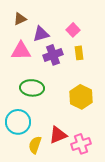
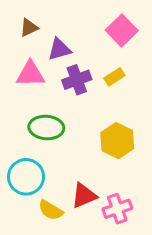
pink square: (73, 30) -> (122, 30), moved, size x1.5
yellow rectangle: (79, 53) -> (114, 77), turned 64
yellow semicircle: (35, 145) -> (51, 210), turned -78

